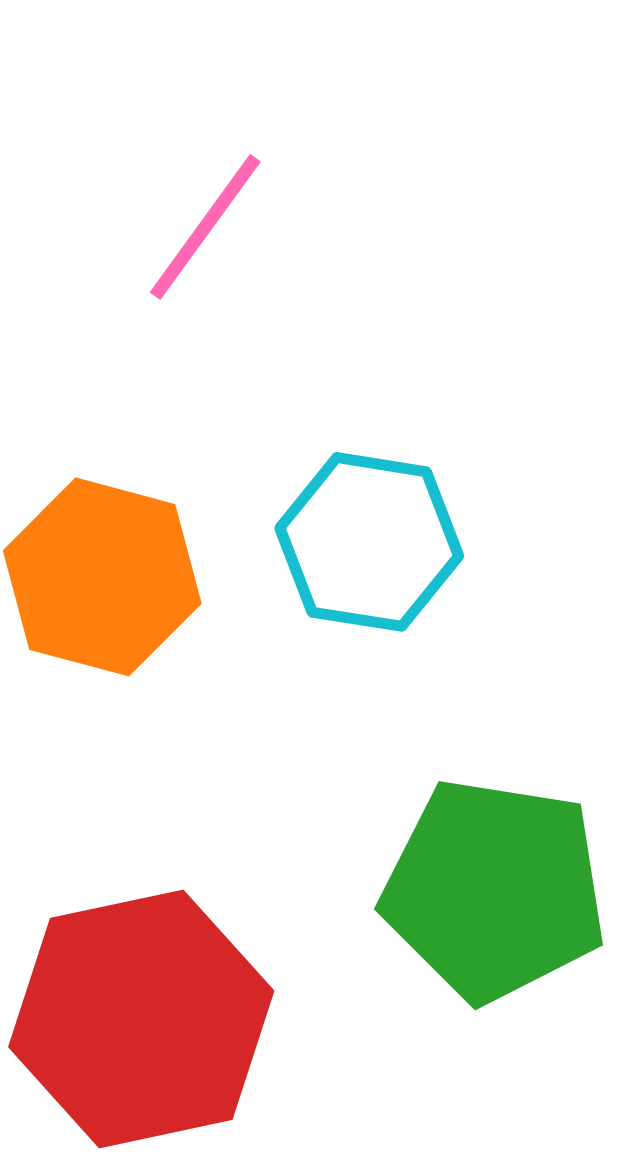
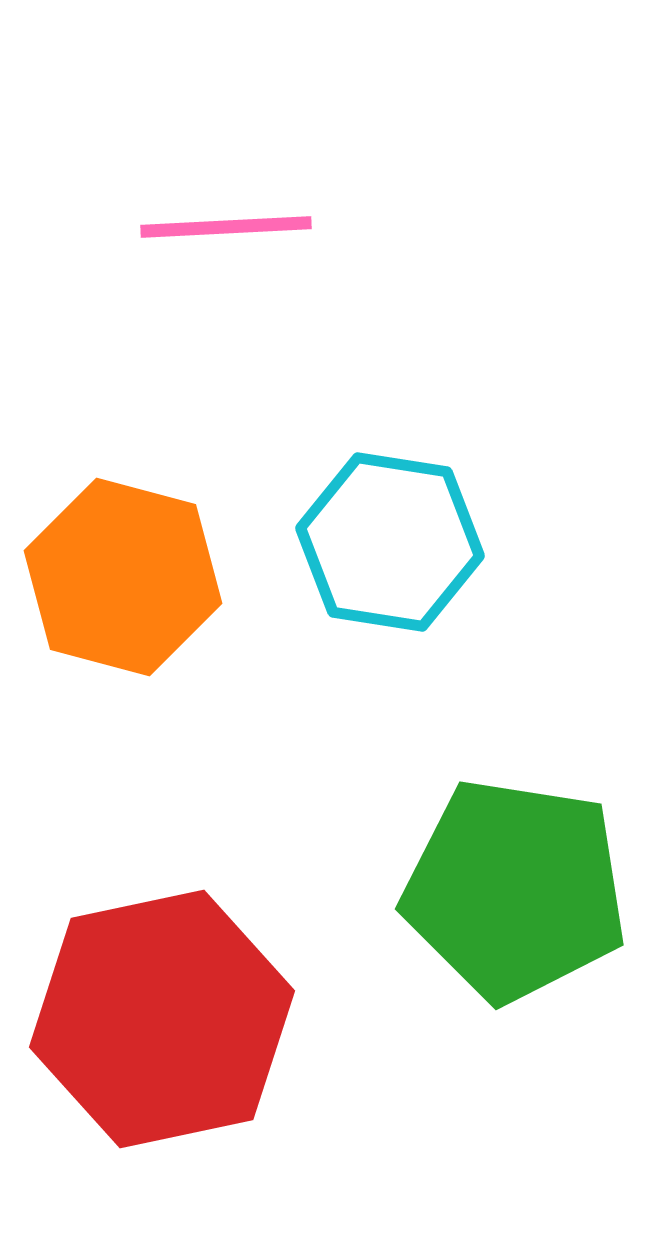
pink line: (205, 227) -> (226, 227), turned 51

